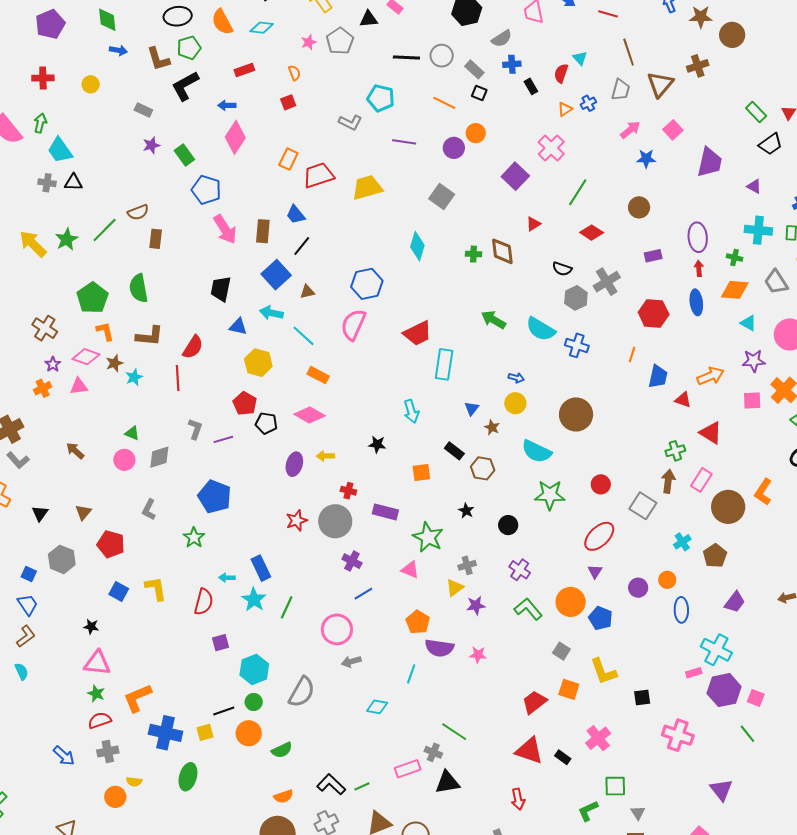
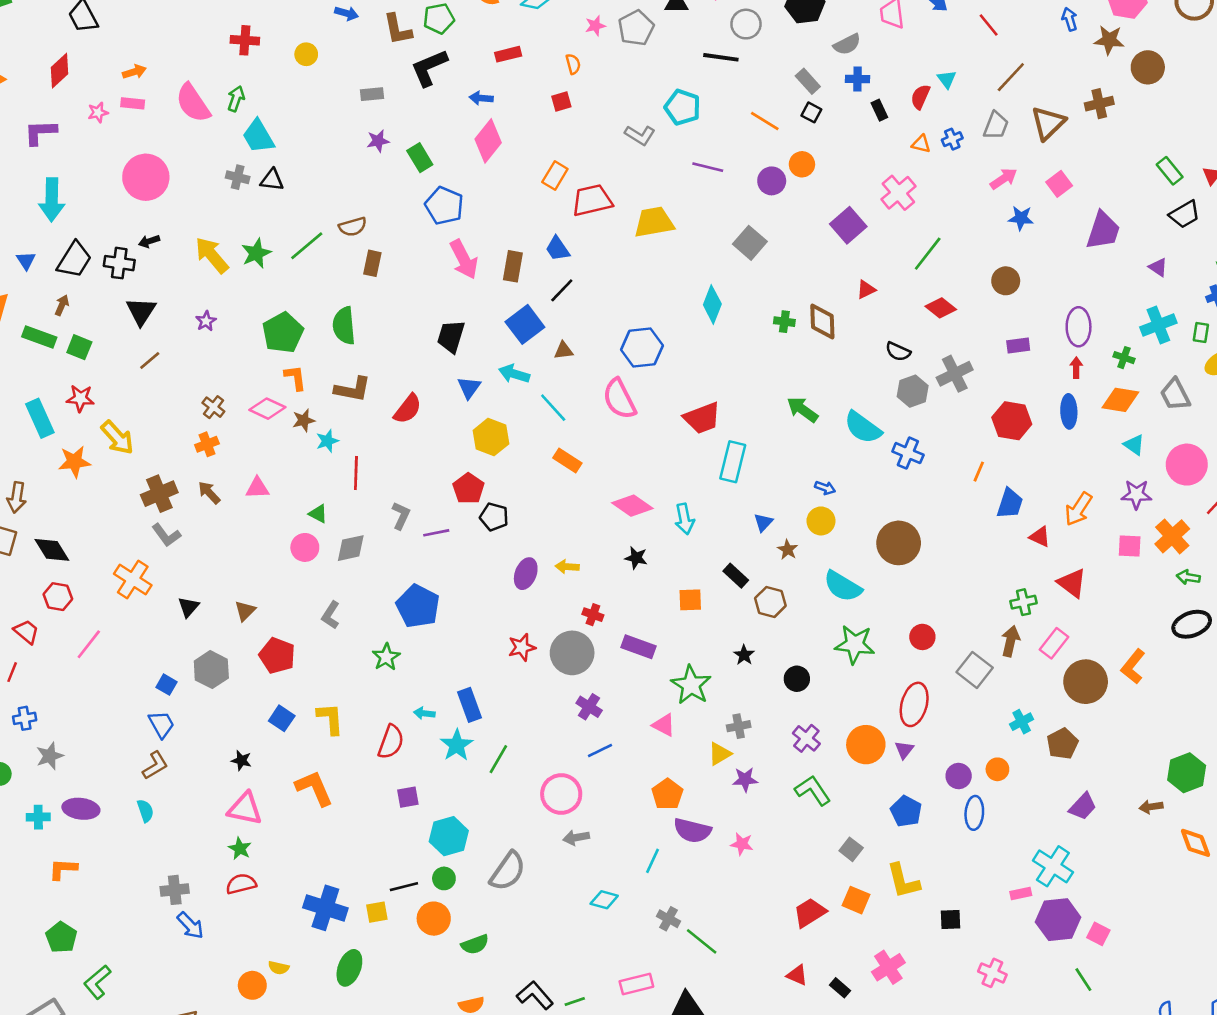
red line: (608, 14) -> (989, 25), turned 30
brown line: (629, 52) -> (1011, 77), turned 56
gray circle: (442, 56) -> (746, 24), moved
orange triangle: (565, 109) -> (921, 144), turned 42
gray rectangle: (143, 110) -> (372, 94), turned -36
cyan cross: (758, 230) -> (1158, 325), turned -32
pink semicircle: (353, 325) -> (619, 399), turned -56
blue triangle: (238, 326) -> (469, 387), turned 48
brown cross: (45, 328) -> (213, 407), moved, size x0.7
purple star: (53, 364) -> (206, 321), moved
orange arrow: (711, 376) -> (1078, 509), turned 140
red line: (178, 378) -> (356, 473), moved
pink triangle: (79, 386) -> (257, 488), moved
pink diamond: (310, 415) -> (632, 506), moved
brown arrow: (75, 451) -> (209, 493), moved
red ellipse: (599, 536) -> (914, 704), turned -36
orange circle: (571, 602) -> (866, 745), moved
blue ellipse: (681, 610) -> (974, 813), moved
orange L-shape: (137, 698) -> (314, 788), moved, turned 84
pink cross: (678, 735) -> (992, 973), size x0.7
gray cross: (108, 751) -> (175, 890), moved
red triangle: (529, 751) -> (797, 975), size x0.6
gray cross: (433, 752) -> (668, 919), moved

